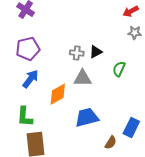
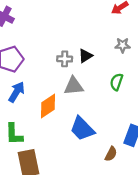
gray star: (135, 33) -> (123, 45), moved
green semicircle: (119, 69) -> (117, 82), moved
blue trapezoid: (87, 117) -> (82, 129), turned -115

